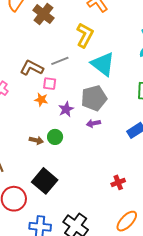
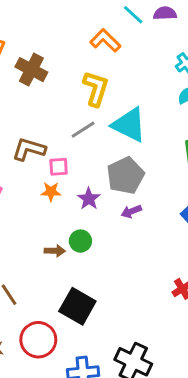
gray line: (60, 61) -> (83, 130), moved

